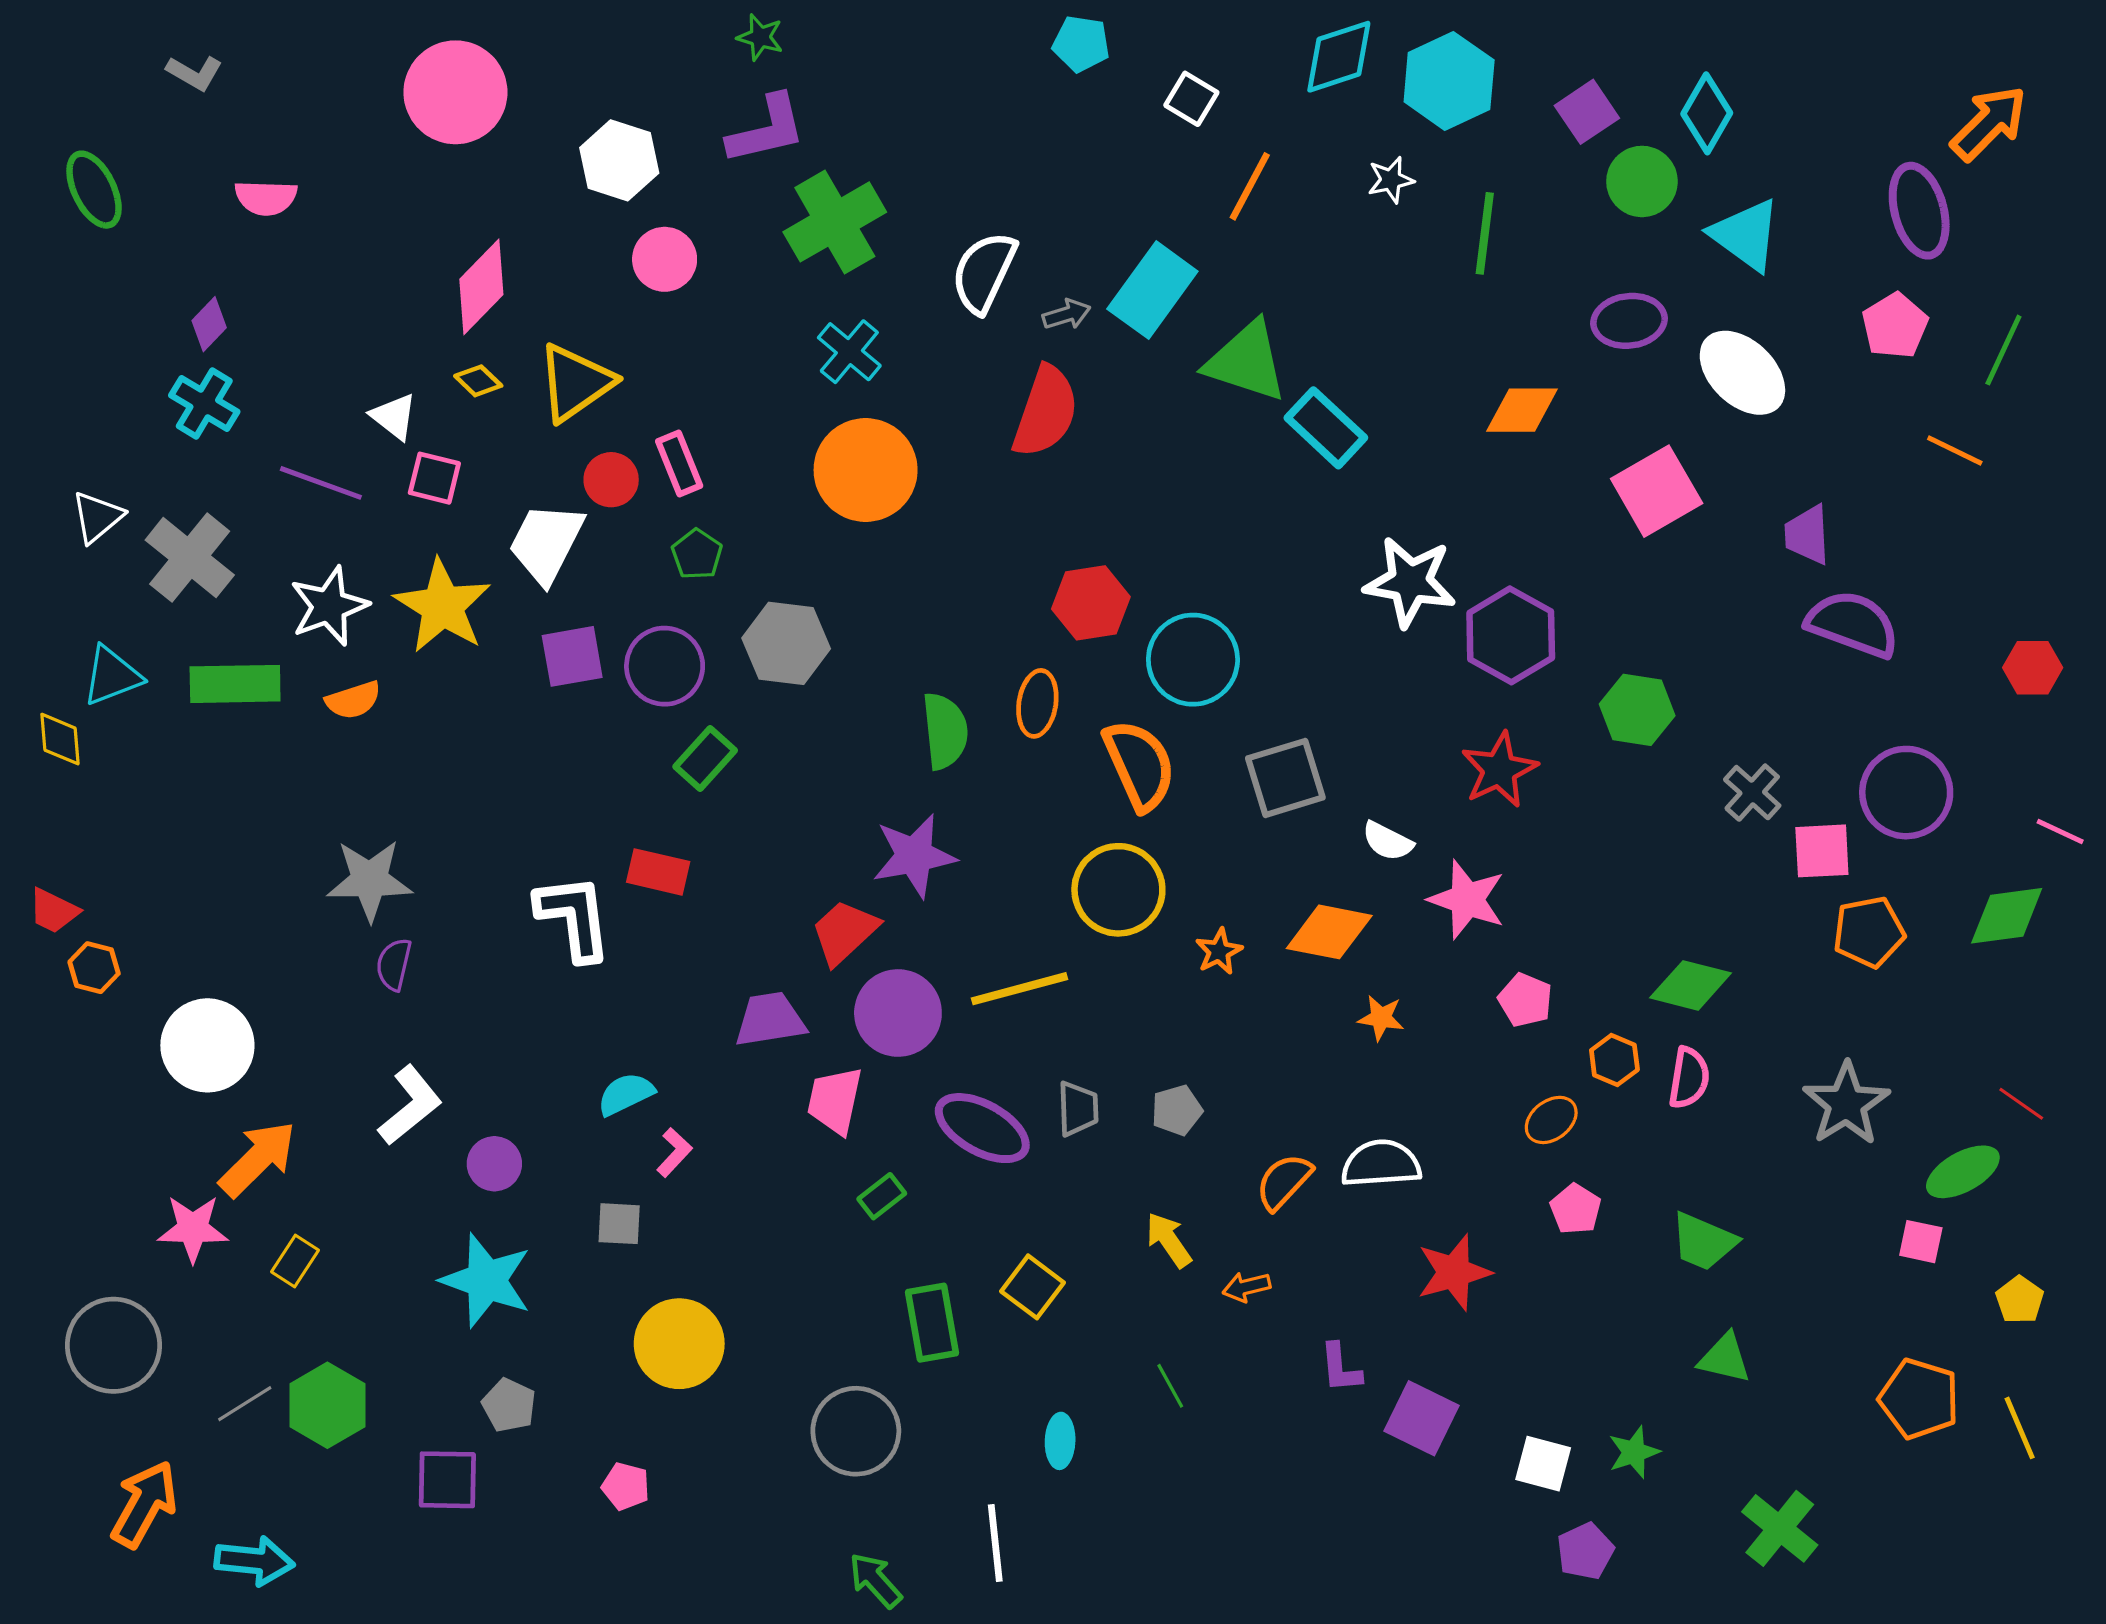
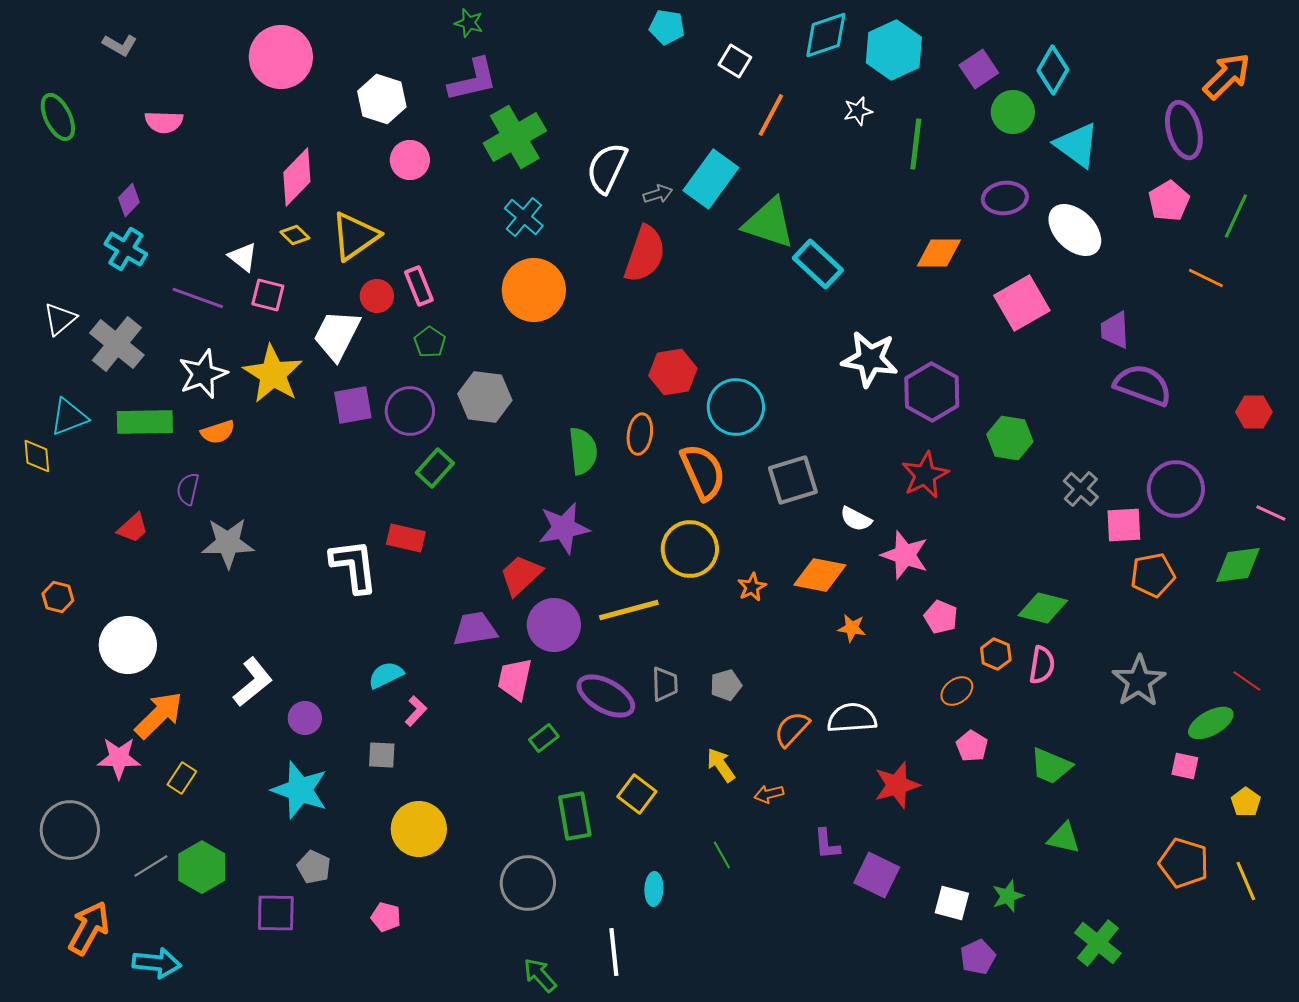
red trapezoid: (53, 911) -> (133, 528), moved, turned -68
purple semicircle: (394, 964) -> (188, 489), moved

